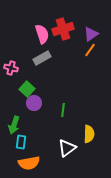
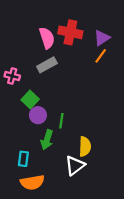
red cross: (63, 29) -> (70, 32), turned 30
green line: (63, 110) -> (61, 121), moved
green arrow: (14, 125) -> (47, 140), moved
yellow semicircle: (89, 134) -> (85, 147), moved

